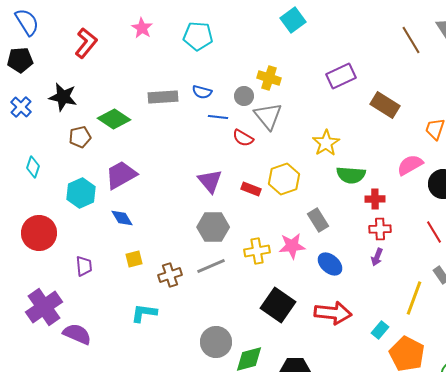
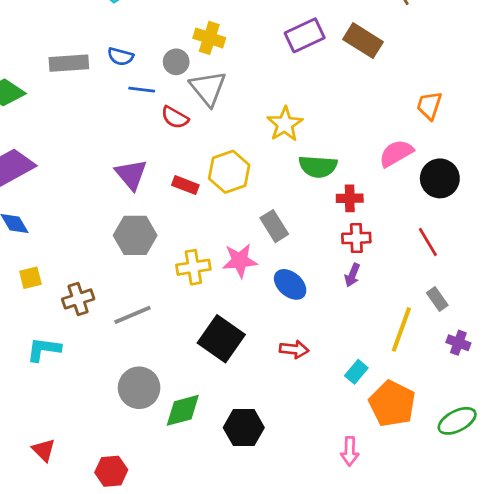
brown rectangle: (385, 105) -> (363, 41), moved
gray line: (211, 266) -> (132, 315), moved
red arrow: (333, 313) -> (294, 349), size x0.6

